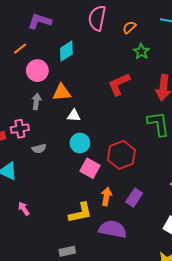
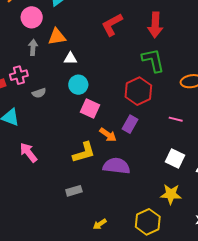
red hexagon: (121, 155) -> (138, 91), moved
orange arrow: (106, 197) -> (108, 135), turned 120
purple rectangle: (134, 198) -> (130, 124), moved
pink arrow: (24, 209) -> (28, 153), size x1.5

